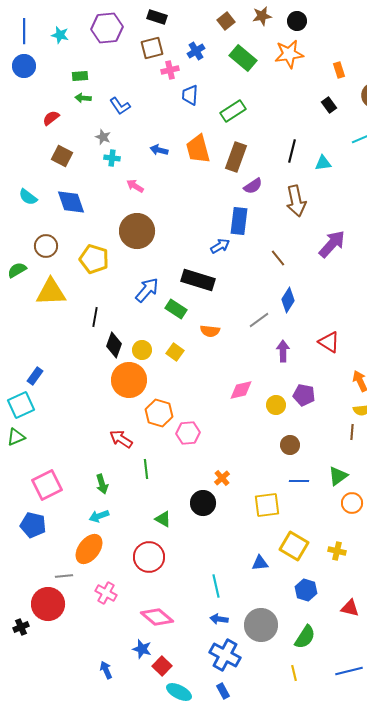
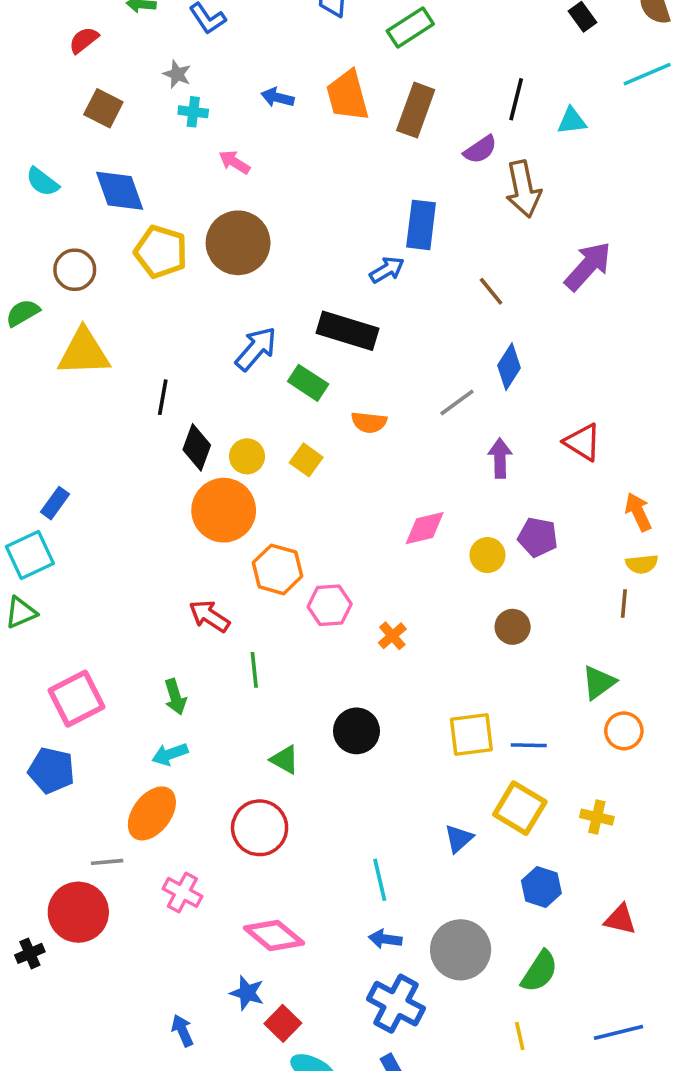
purple semicircle: (253, 186) -> (480, 150), moved
yellow pentagon: (94, 259) -> (161, 252), moved
orange cross: (222, 478) -> (392, 636), moved
blue line: (299, 481) -> (529, 745), moved
blue triangle: (260, 563) -> (459, 839), turned -36

